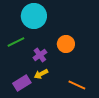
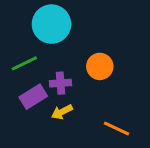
purple cross: (40, 55) -> (61, 83), turned 32
purple rectangle: (22, 83) -> (33, 97), moved

